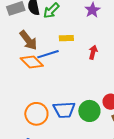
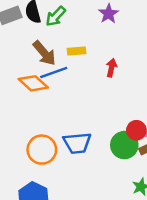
brown arrow: (28, 40) -> (44, 53), moved
green circle: (89, 111) -> (124, 145), moved

